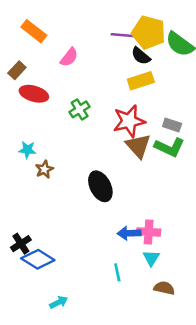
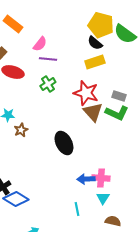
purple line: (123, 35) -> (48, 59), moved
red star: (129, 121) -> (86, 93), turned 30

